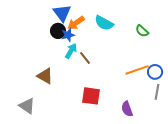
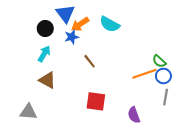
black circle: (58, 31) -> (45, 28), moved
green semicircle: (142, 31) -> (159, 61), moved
cyan arrow: (71, 51) -> (44, 54), moved
gray triangle: (27, 106) -> (28, 112), turned -30

